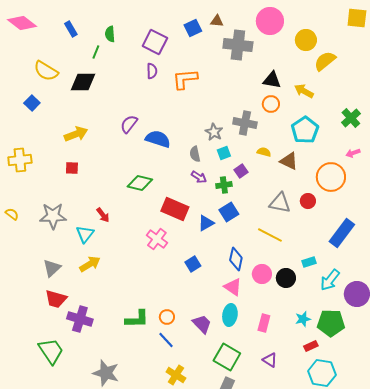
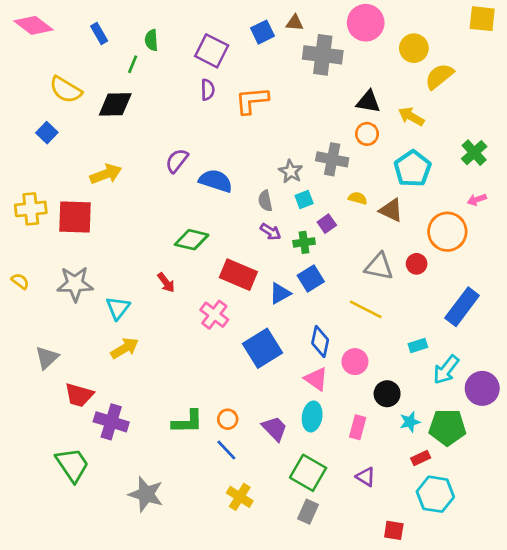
red square: (72, 168) -> (75, 217), moved, size x2.0
red arrow: (103, 215) -> (166, 283), moved
blue square: (193, 264) -> (263, 348), size x1.8
gray triangle: (52, 268) -> (47, 358), moved
black circle: (286, 278) -> (387, 394), moved

